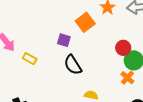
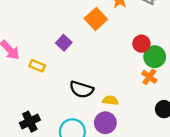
purple square: (64, 40) -> (64, 43), moved, turned 32
black semicircle: (73, 65) -> (81, 89), moved, turned -35

